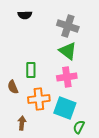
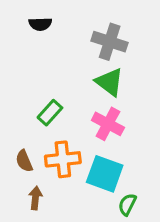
green rectangle: (31, 70) -> (50, 113), turned 42
pink cross: (67, 77) -> (108, 124), turned 36
brown semicircle: (13, 87) -> (24, 161), moved

